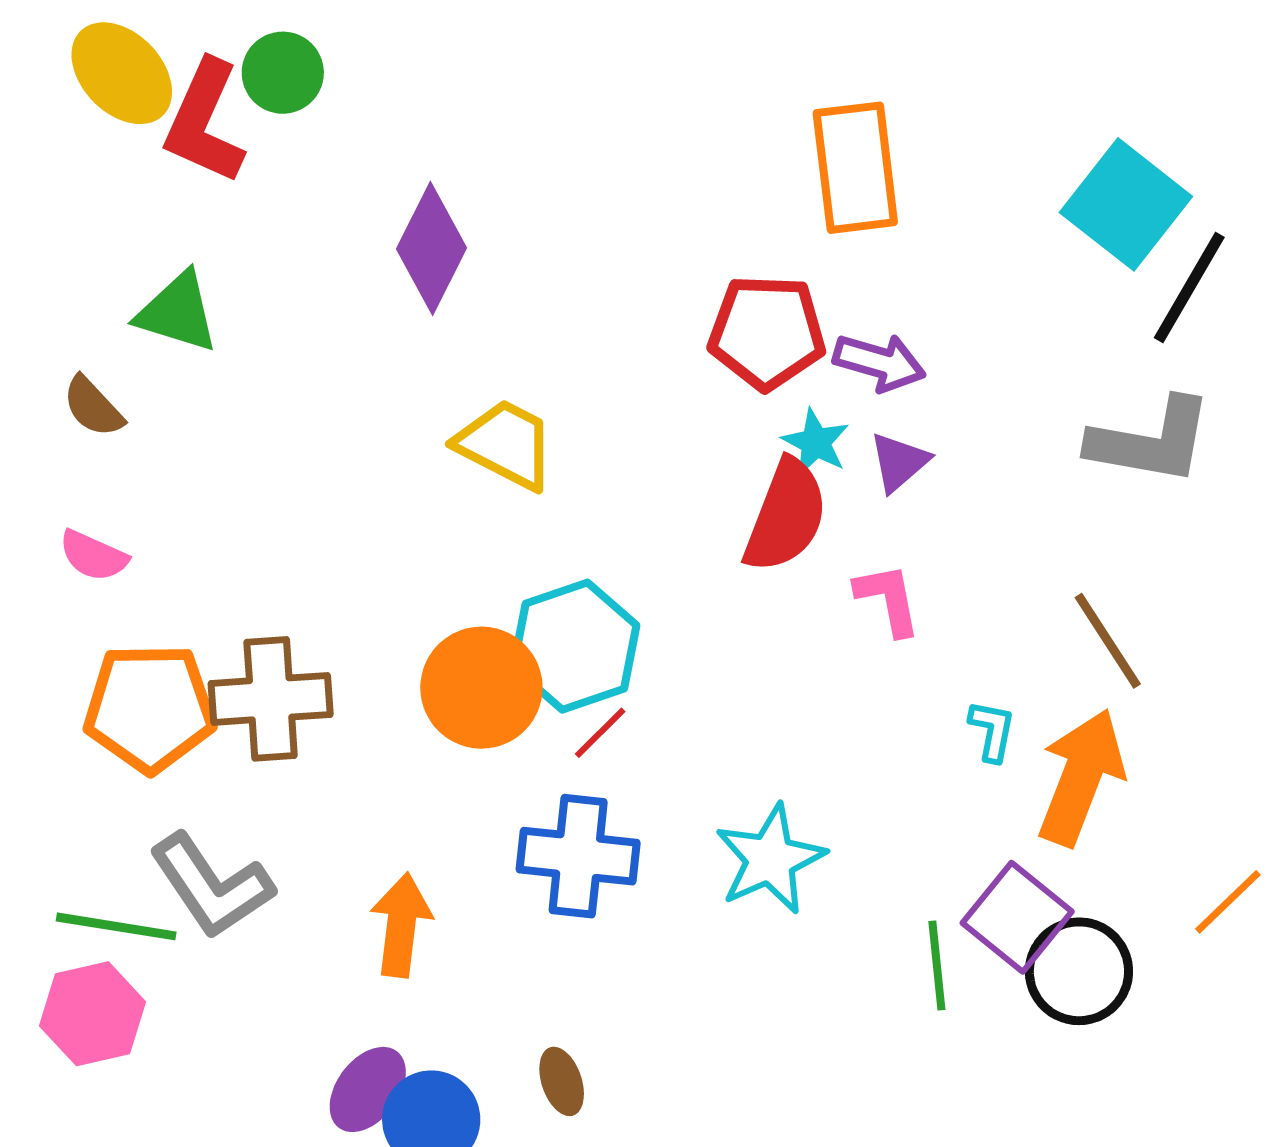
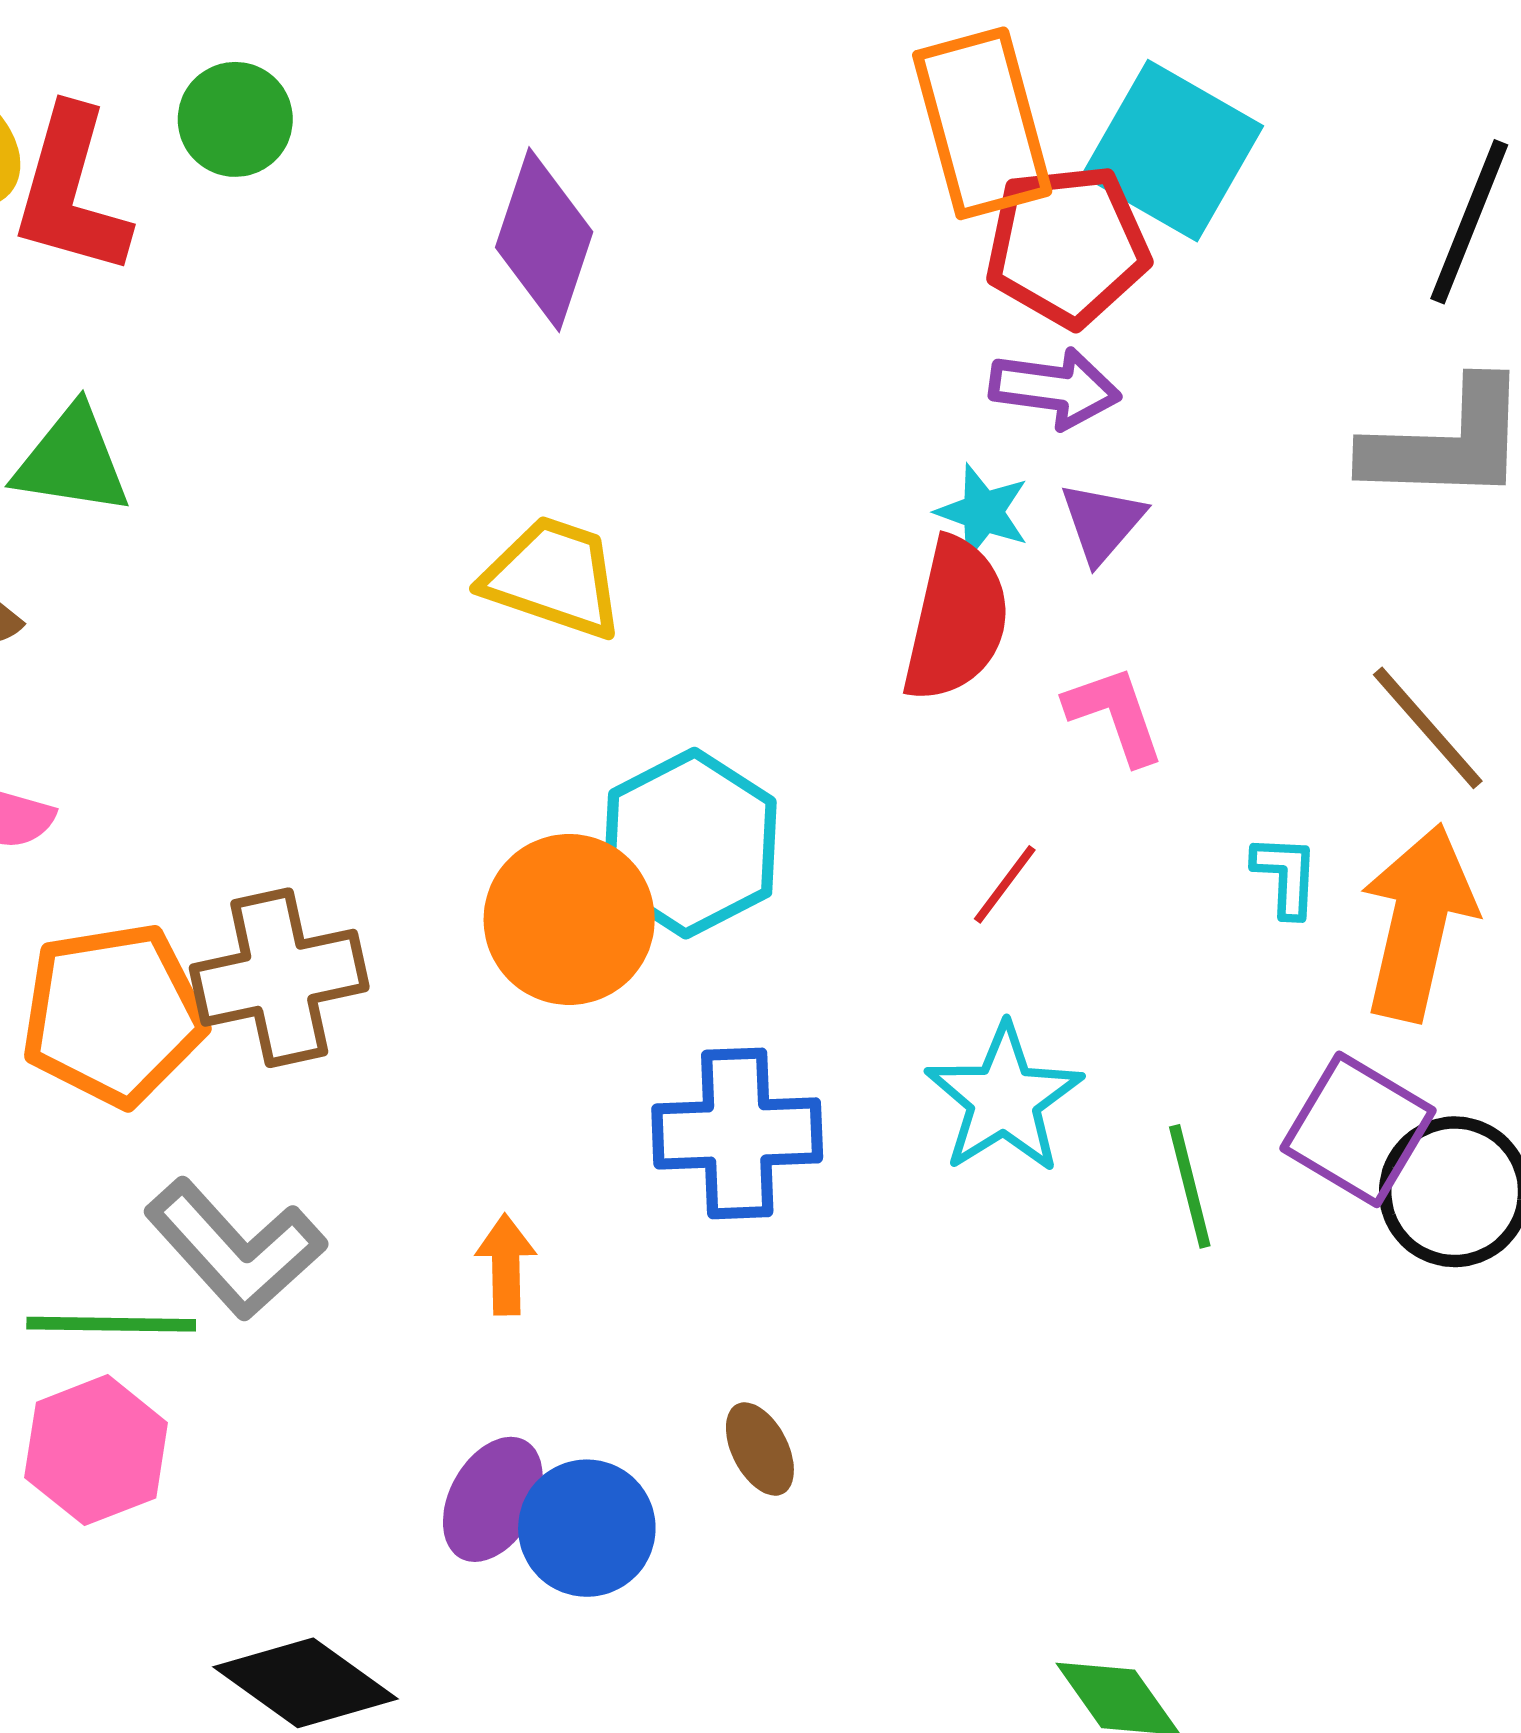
green circle: (283, 73) -> (235, 119), moved
cyan square: (1126, 204) -> (1172, 151), moved
purple diamond: (432, 248) -> (544, 240), moved
red pentagon: (767, 332) -> (1067, 246), moved
red line: (600, 733) -> (1005, 884), moved
orange arrow: (401, 925) -> (506, 1265), size x0.7
green line: (937, 966) -> (1190, 1186), moved

